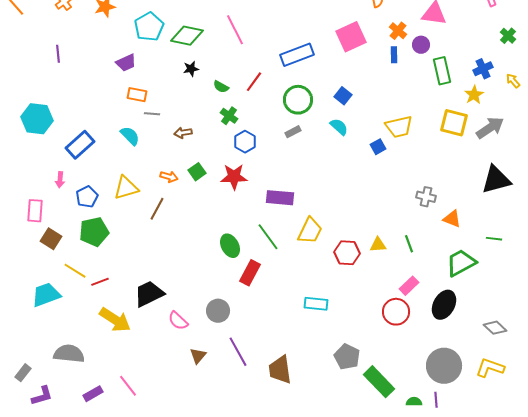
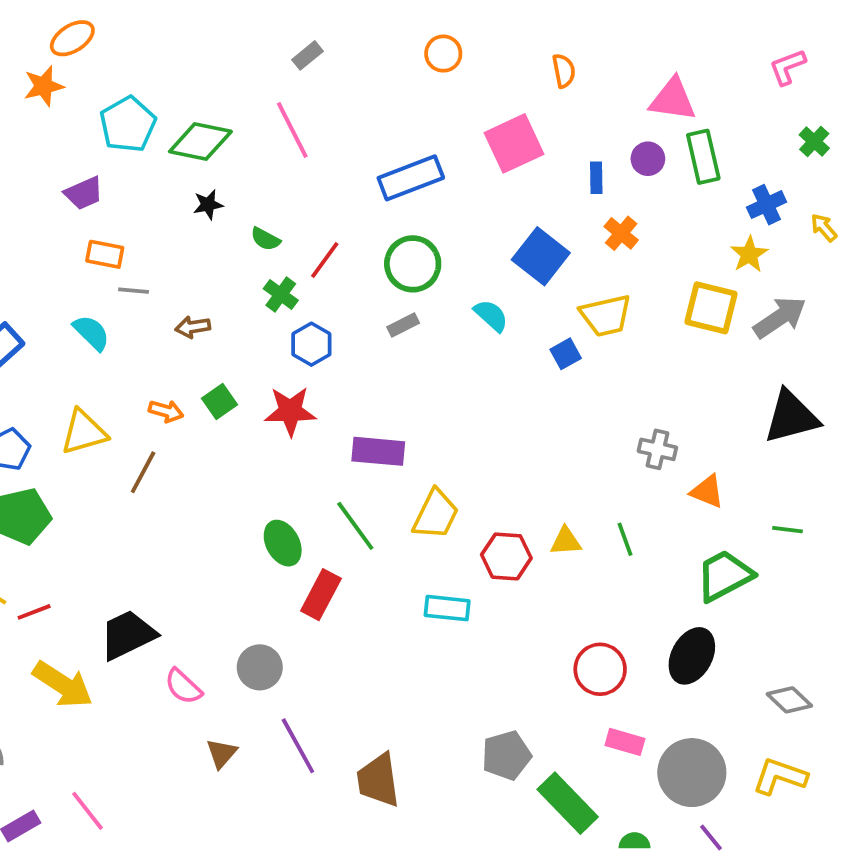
orange cross: (398, 31) -> (621, 233), moved
green rectangle: (442, 71) -> (703, 157), moved
red line: (254, 82) -> (325, 260), moved
blue square: (343, 96) -> (541, 256), moved, size x1.6
pink rectangle: (409, 286) -> (625, 742), moved, turned 60
cyan rectangle: (316, 304) -> (447, 608), moved
gray pentagon: (347, 357) -> (506, 755), turned 30
purple line: (436, 400) -> (711, 838), moved, turned -35

